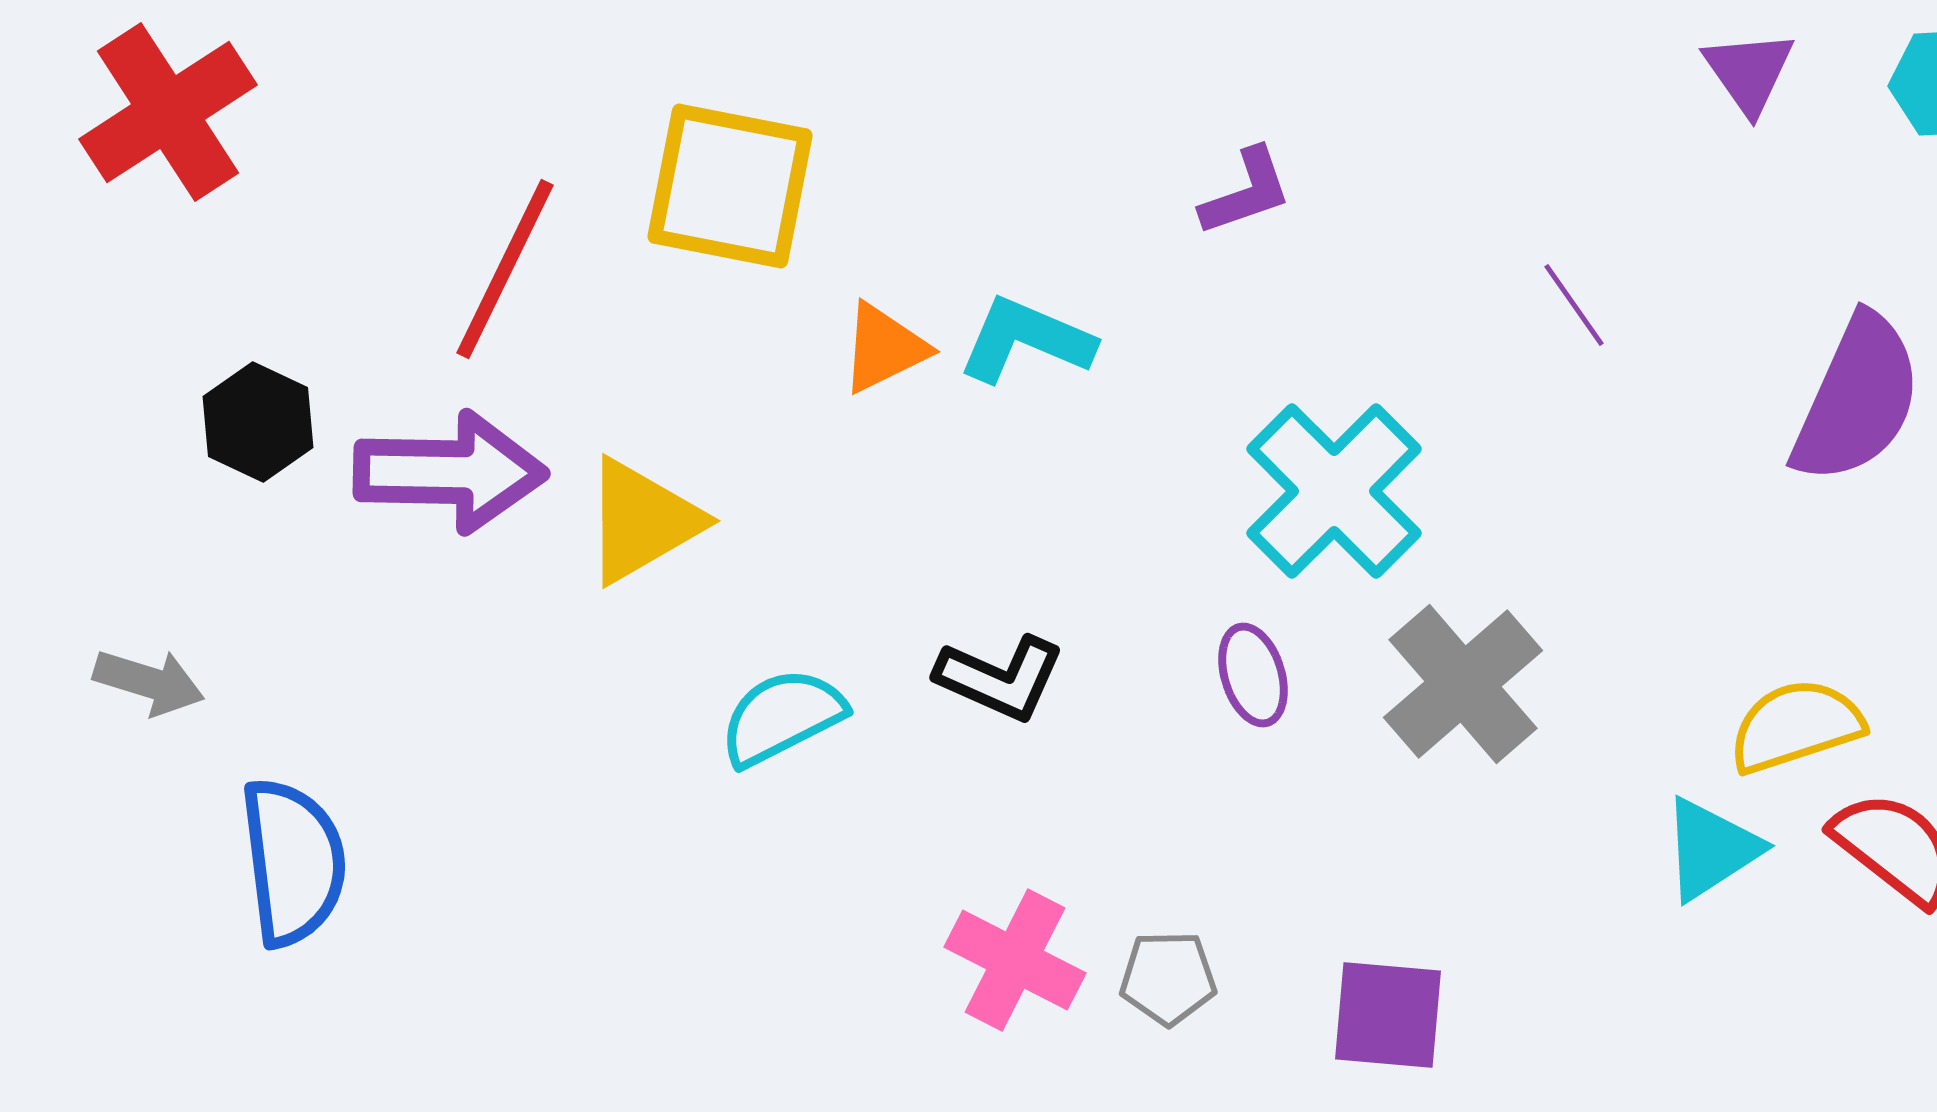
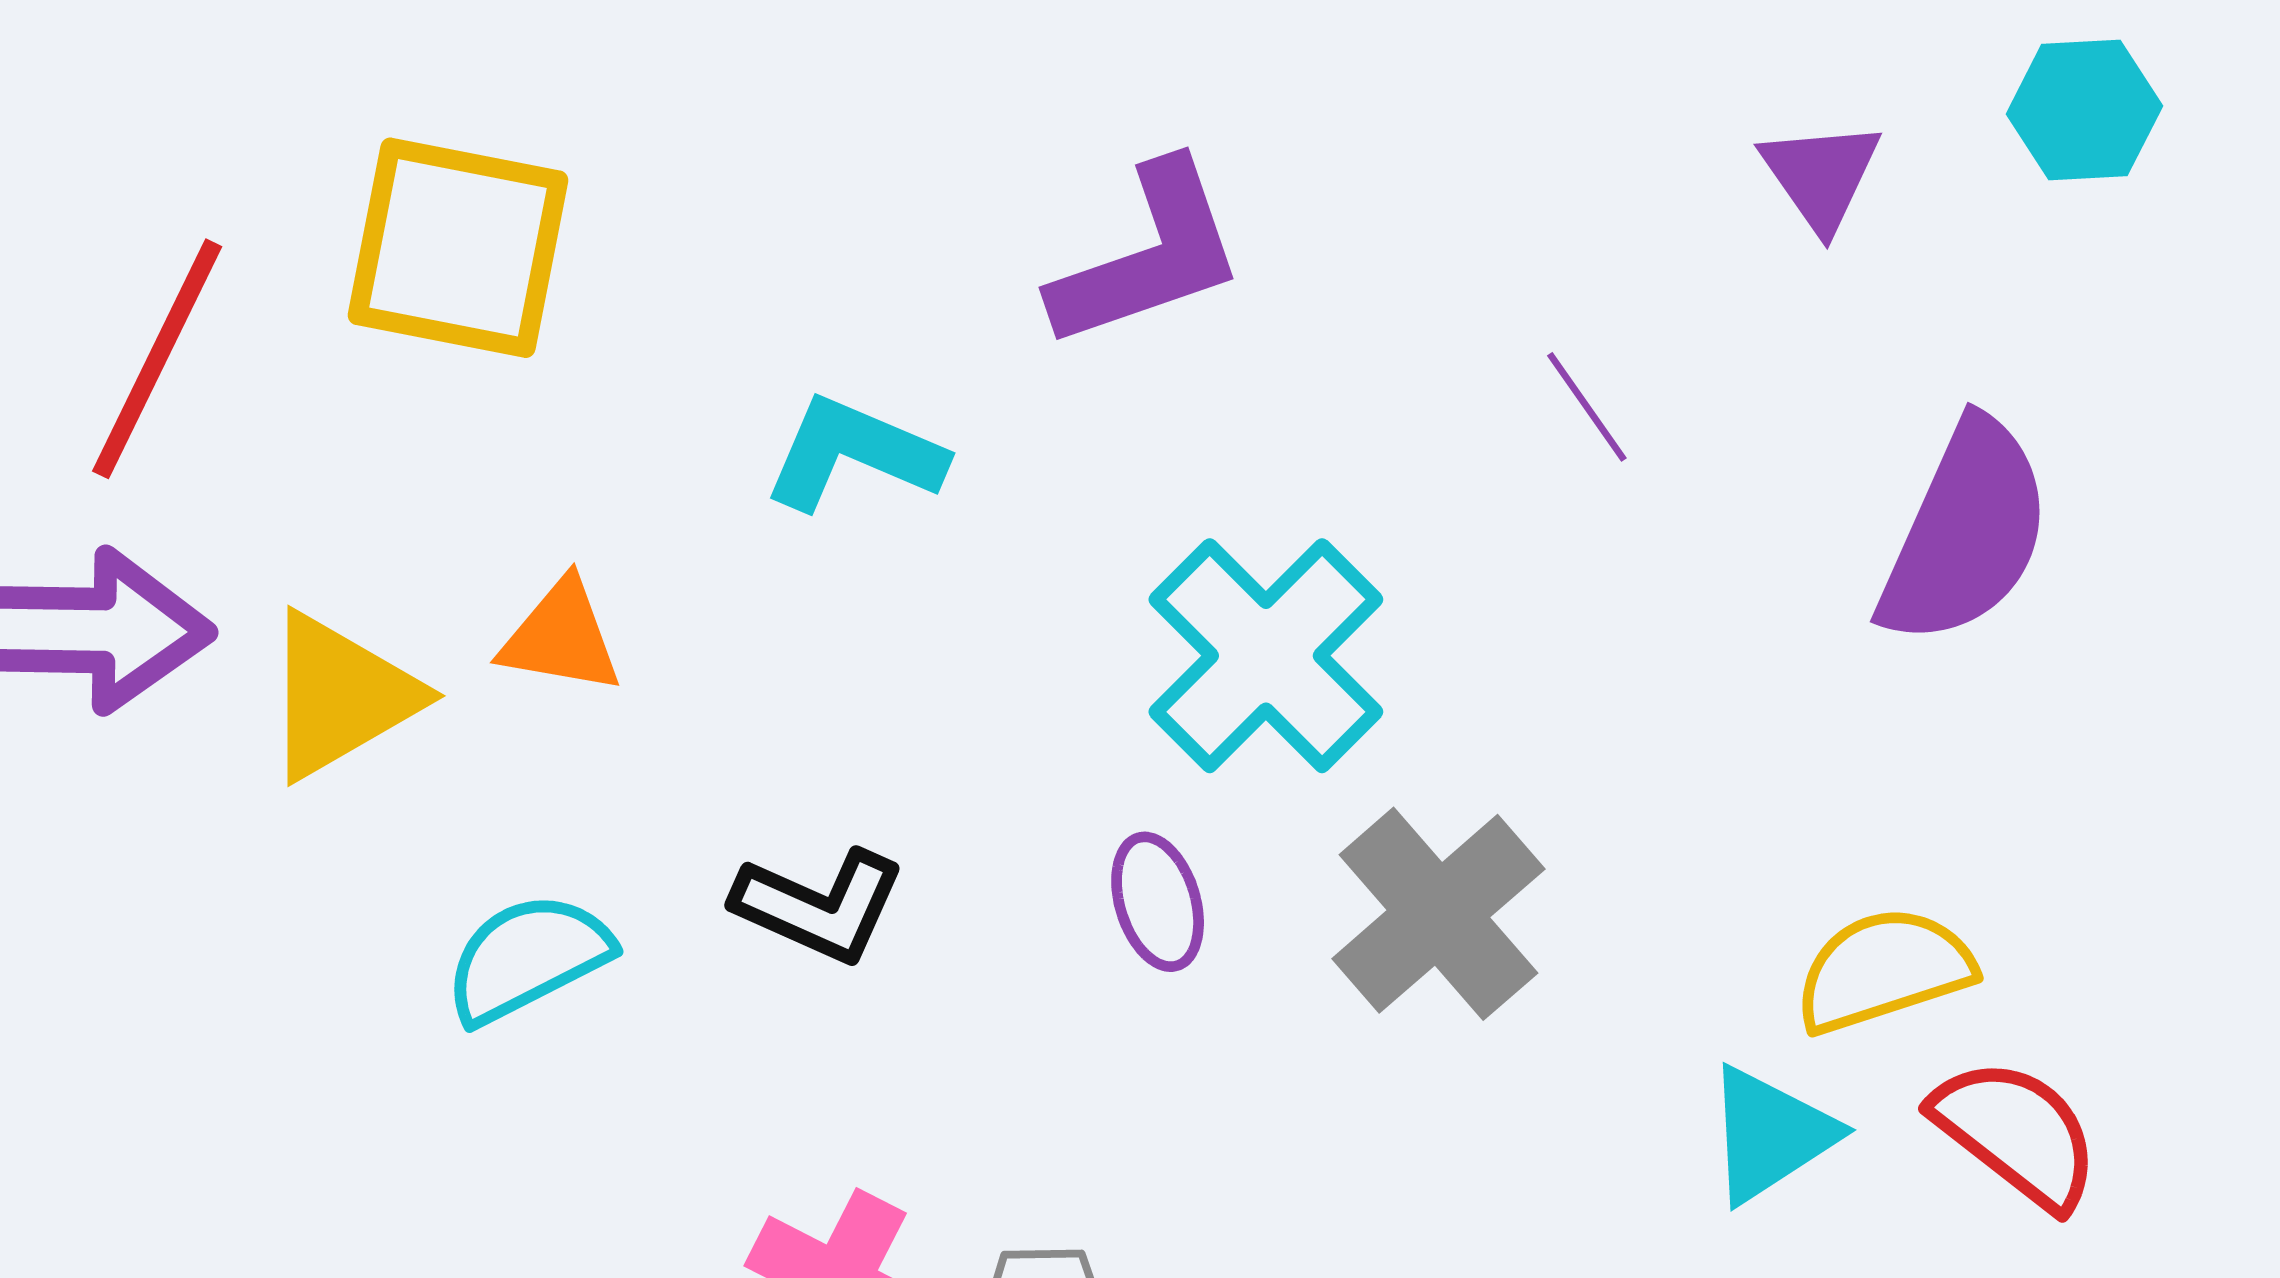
purple triangle: (1749, 72) -> (1821, 176), moved
purple L-shape: (1246, 192) -> (1148, 256), size x1.6
orange triangle: (884, 348) -> (561, 637), moved, turned 36

